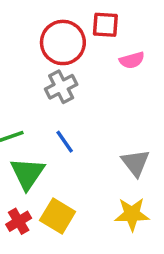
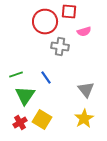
gray cross: (61, 87) -> (60, 46), moved, turned 36
yellow star: (132, 214) -> (84, 118), turned -30

